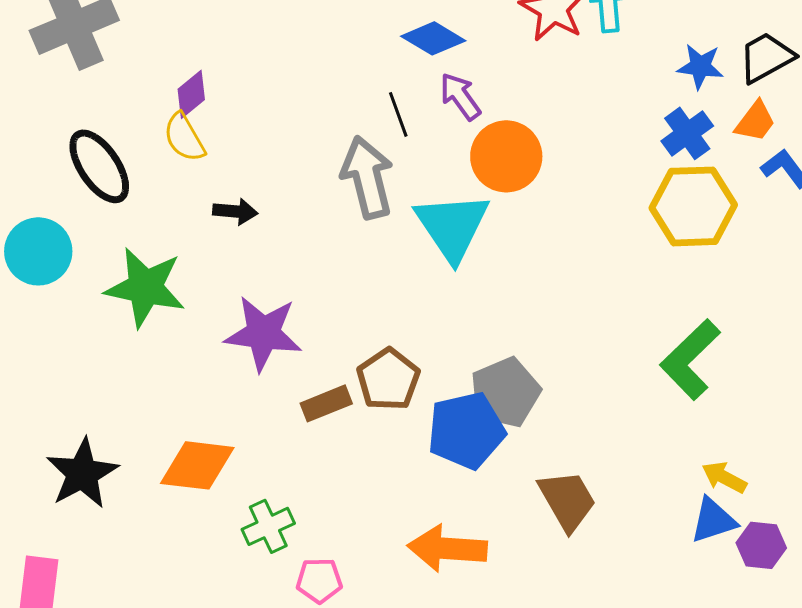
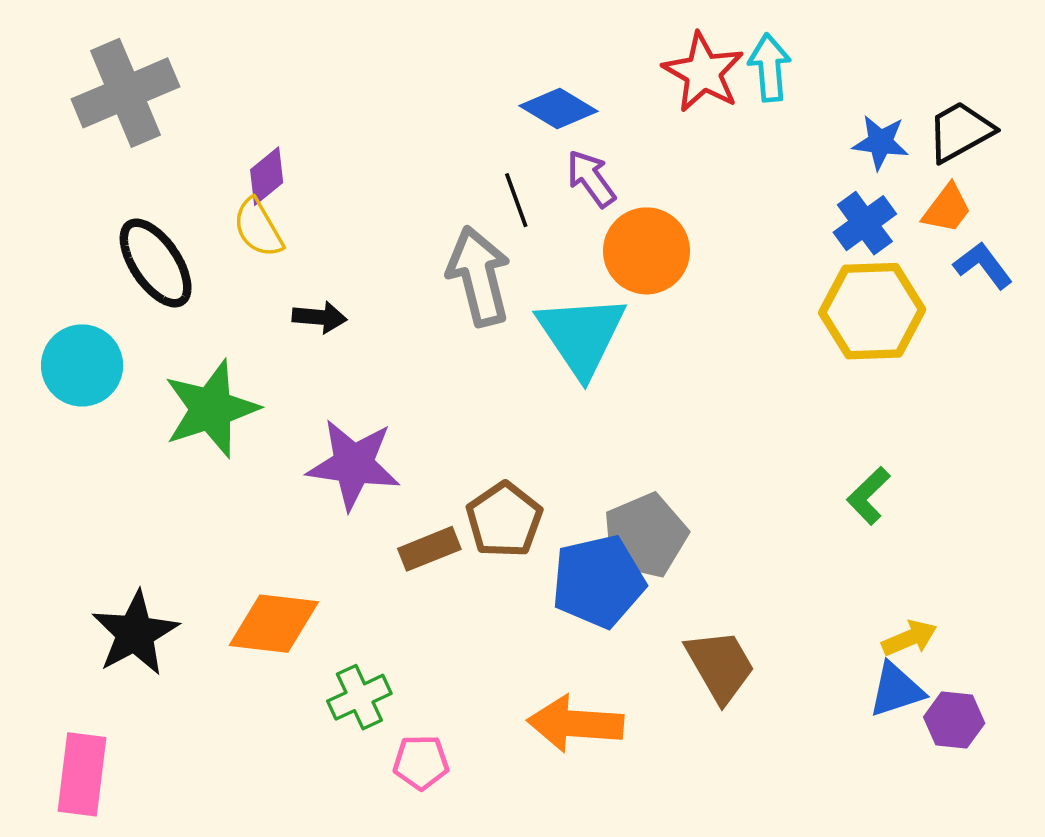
green star: (145, 287) -> (211, 409), turned -30
green L-shape: (690, 359) -> (868, 496), size x0.6
yellow arrow: (724, 477) -> (909, 638), turned 129

